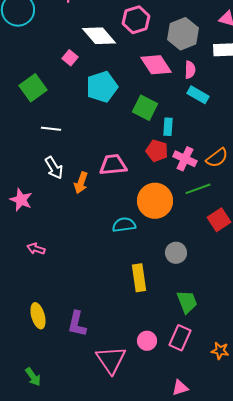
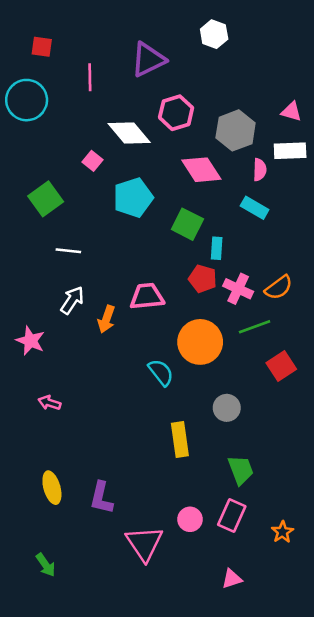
pink semicircle: (190, 70) -> (260, 170), moved
white arrow: (54, 168) -> (72, 300), turned -115
cyan semicircle: (124, 225) -> (161, 372), turned 60
orange star: (220, 351) -> (282, 532), turned 30

